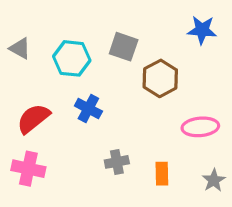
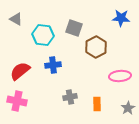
gray triangle: (20, 48) -> (16, 19), moved
blue cross: (88, 109) -> (53, 65), turned -35

